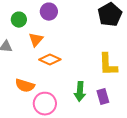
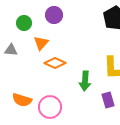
orange semicircle: (25, 86) -> (22, 100), moved
green arrow: (80, 92) -> (85, 81), moved

